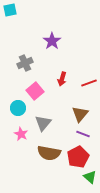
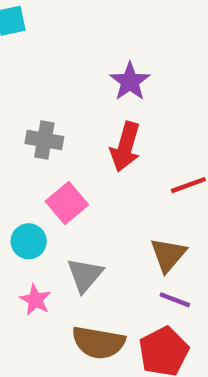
purple star: (52, 41) -> (130, 82), moved
gray cross: (25, 63) -> (44, 140), turned 35
red arrow: (62, 79) -> (125, 147), moved, size x1.5

